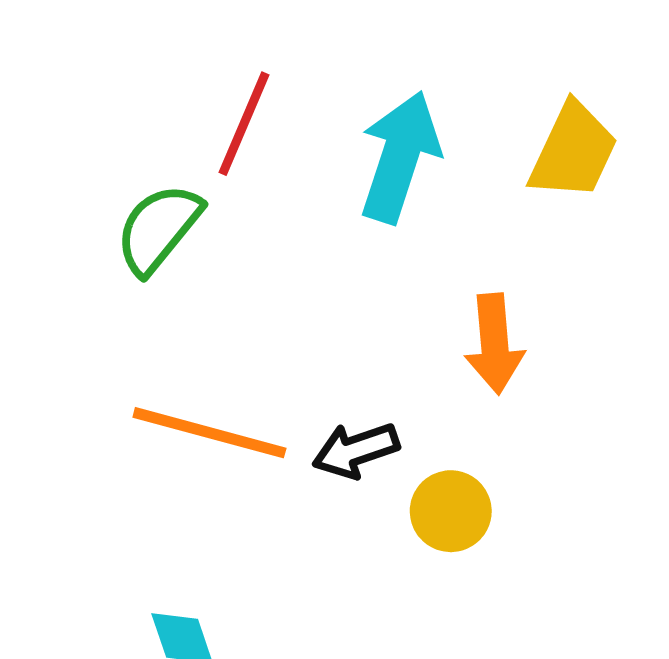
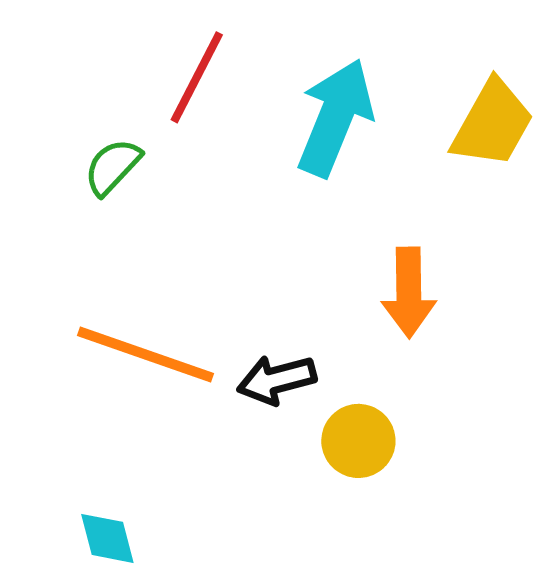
green semicircle: (158, 229) -> (113, 167), size x0.7

